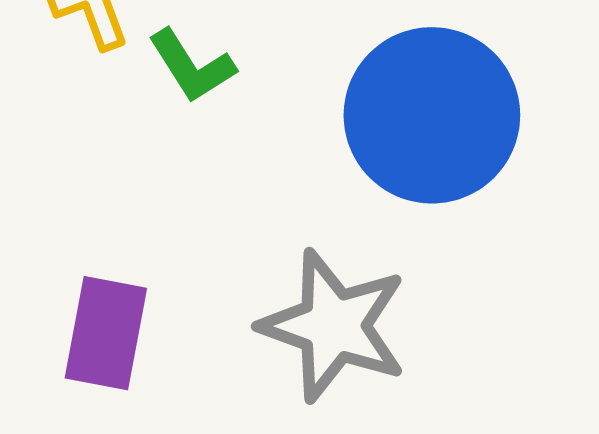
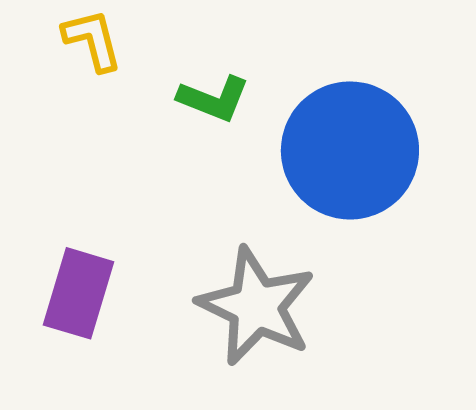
green L-shape: (192, 66) -> (214, 99), moved, turned -42

